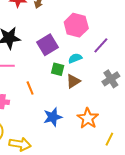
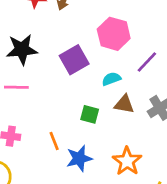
green square: (58, 69) -> (90, 114), moved
brown triangle: (73, 81) -> (124, 104), moved, turned 42
orange line: (30, 88) -> (54, 141), moved

